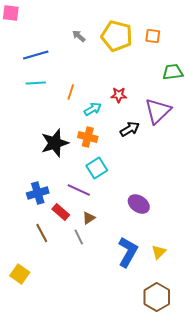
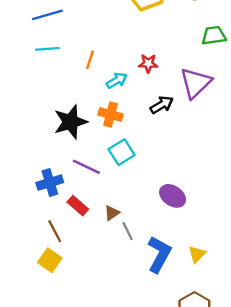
purple line: (79, 190) -> (86, 167), moved
gray line: (79, 237) -> (128, 231), moved
yellow square: (20, 274) -> (50, 260), moved

